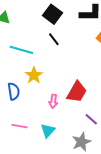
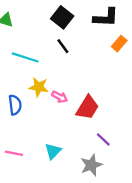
yellow star: (34, 75) -> (39, 87), turned -30
pink arrow: (53, 101) -> (60, 97), moved, turned -72
pink line: (20, 126) -> (14, 153), moved

